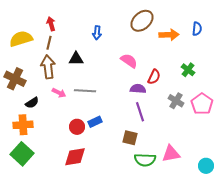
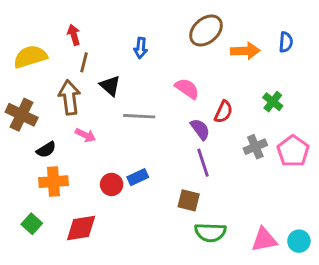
brown line: (49, 43) -> (84, 62), moved
black triangle: (76, 59) -> (110, 86), turned 42
purple semicircle: (138, 89) -> (200, 129), turned 49
gray line: (85, 91) -> (139, 116), moved
gray cross: (176, 101) -> (255, 147), turned 35
orange cross: (23, 125) -> (53, 182), moved
green square: (22, 154) -> (32, 224), size x0.6
pink triangle: (171, 154) -> (264, 240), moved
red diamond: (75, 157) -> (81, 228), moved

